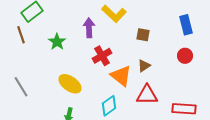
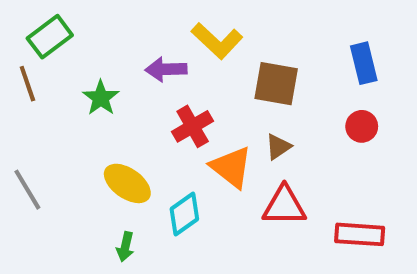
purple arrow: (89, 28) -> (166, 69), turned -90
brown square: (143, 35) -> (276, 84), size x1.6
cyan diamond: (109, 106) -> (184, 214), moved

